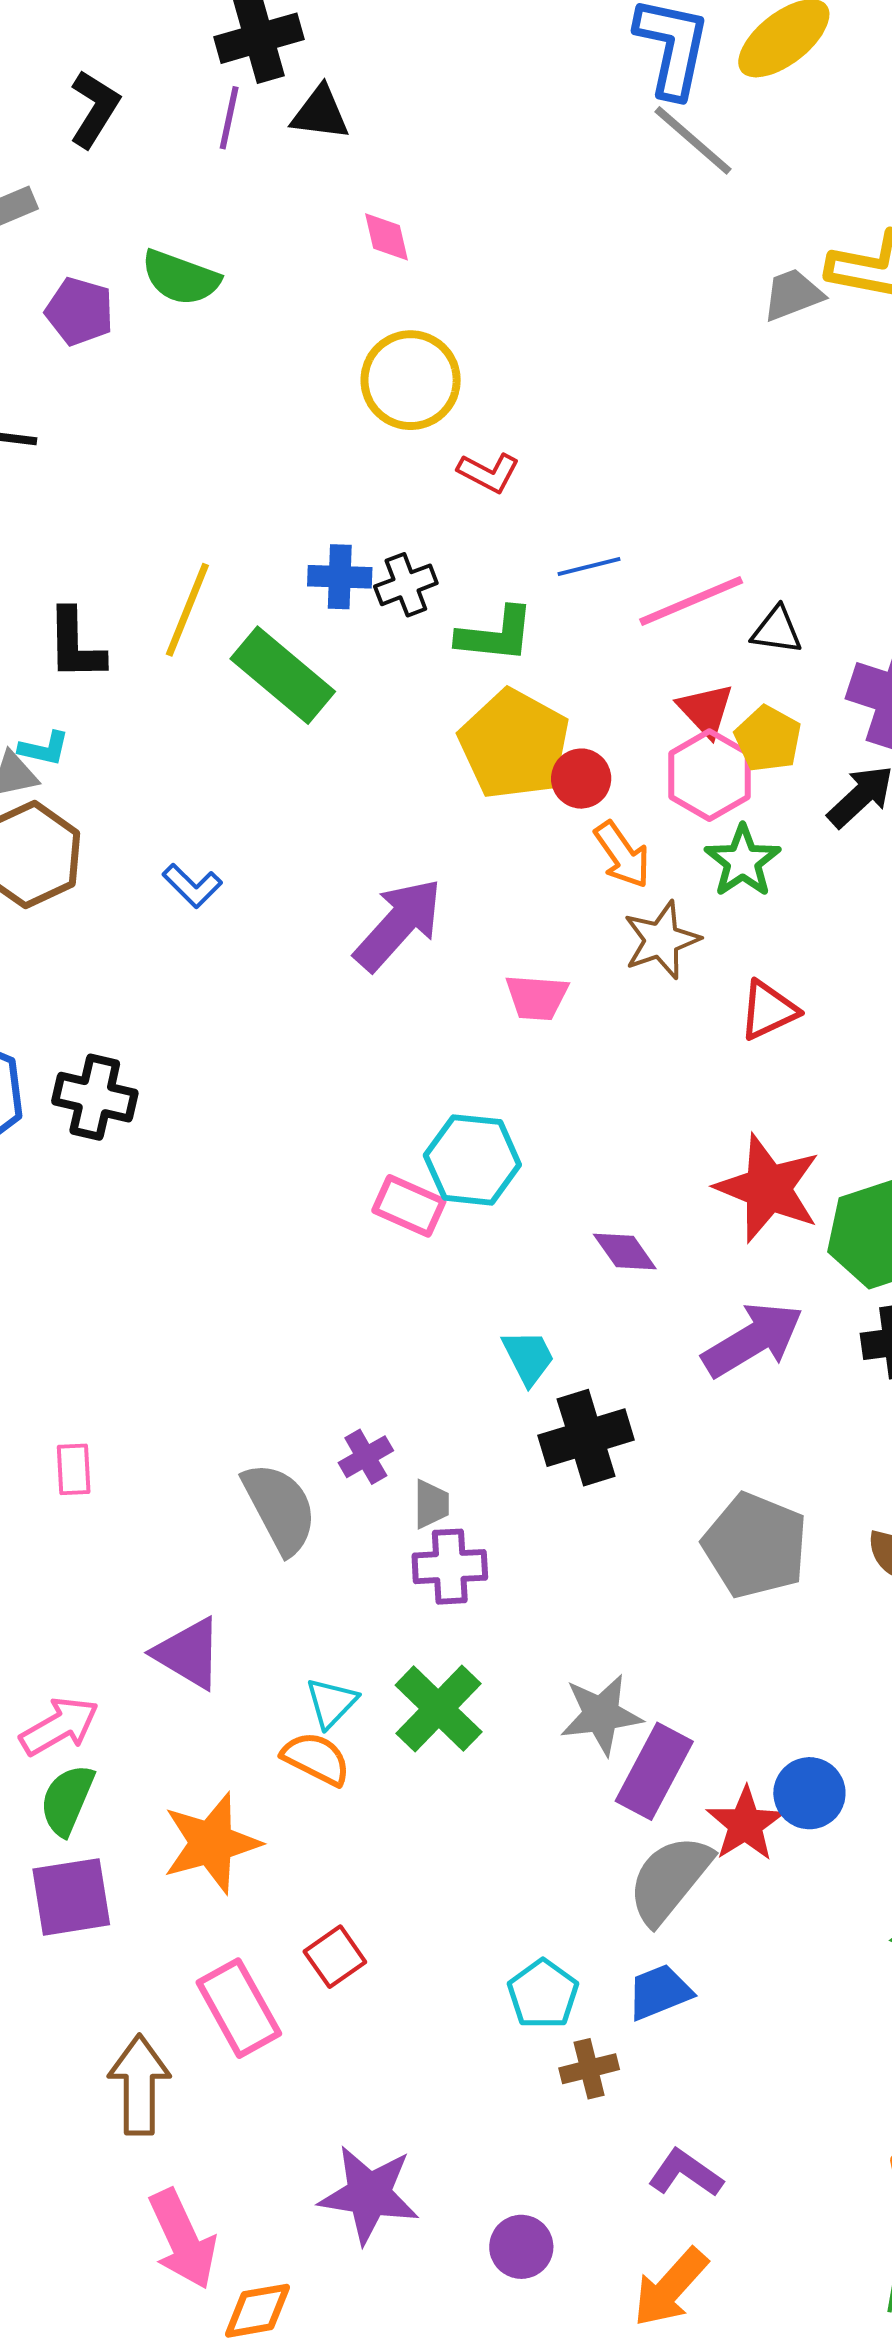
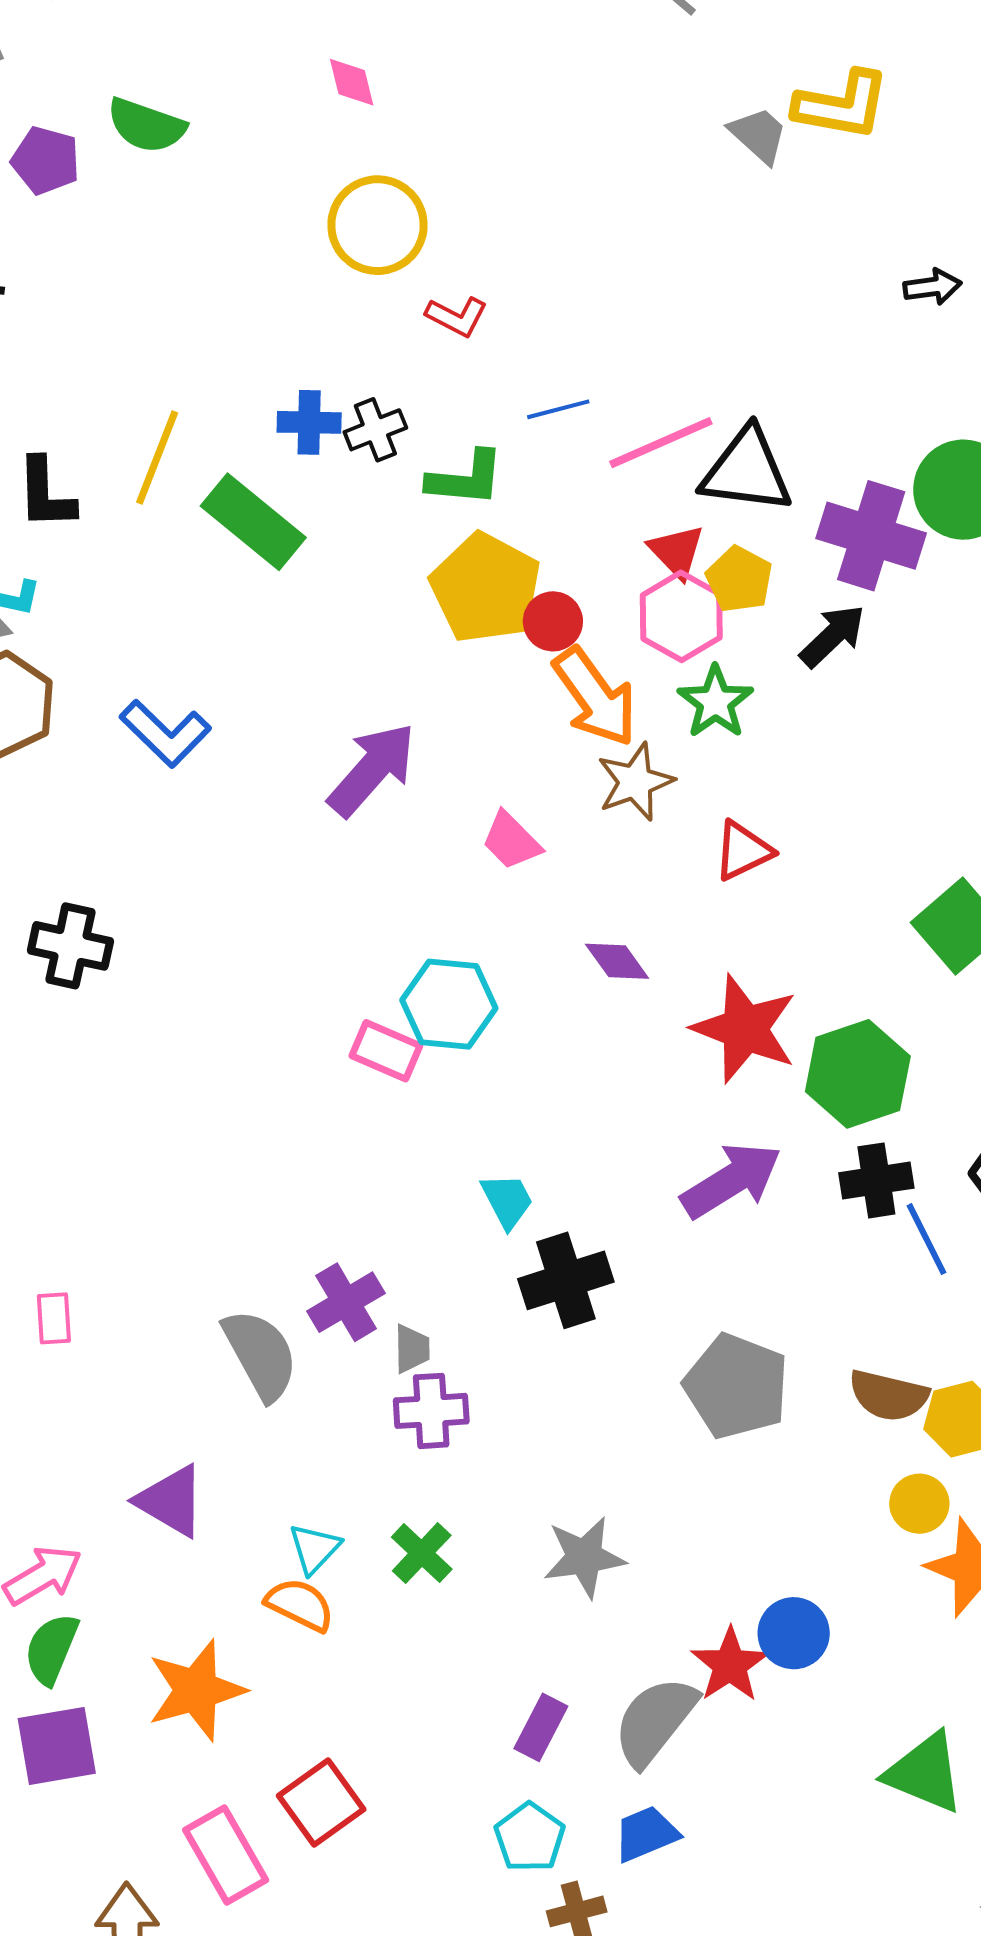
gray trapezoid: (793, 295) -> (759, 135), turned 64
black triangle: (777, 630) -> (747, 471), size x1.8
orange arrow: (622, 855) -> (595, 697), size x1.5
blue L-shape: (192, 886) -> (165, 733), size x1.5
pink trapezoid: (537, 997) -> (511, 841), turned 42
purple diamond: (625, 1252) -> (617, 961), moved
purple cross: (366, 1457) -> (346, 1302), size x1.4
green cross: (439, 1709) -> (422, 1553), size x0.7
purple rectangle: (654, 1771) -> (541, 1727), moved, size x0.7
red square: (335, 1957) -> (321, 1802), size x1.4

